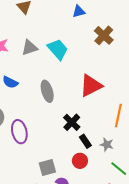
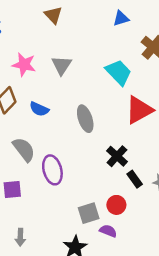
gray triangle: (29, 48) -> (62, 65), turned -36
cyan trapezoid: (58, 49) -> (119, 72), moved
red circle: (80, 161) -> (116, 205), moved

